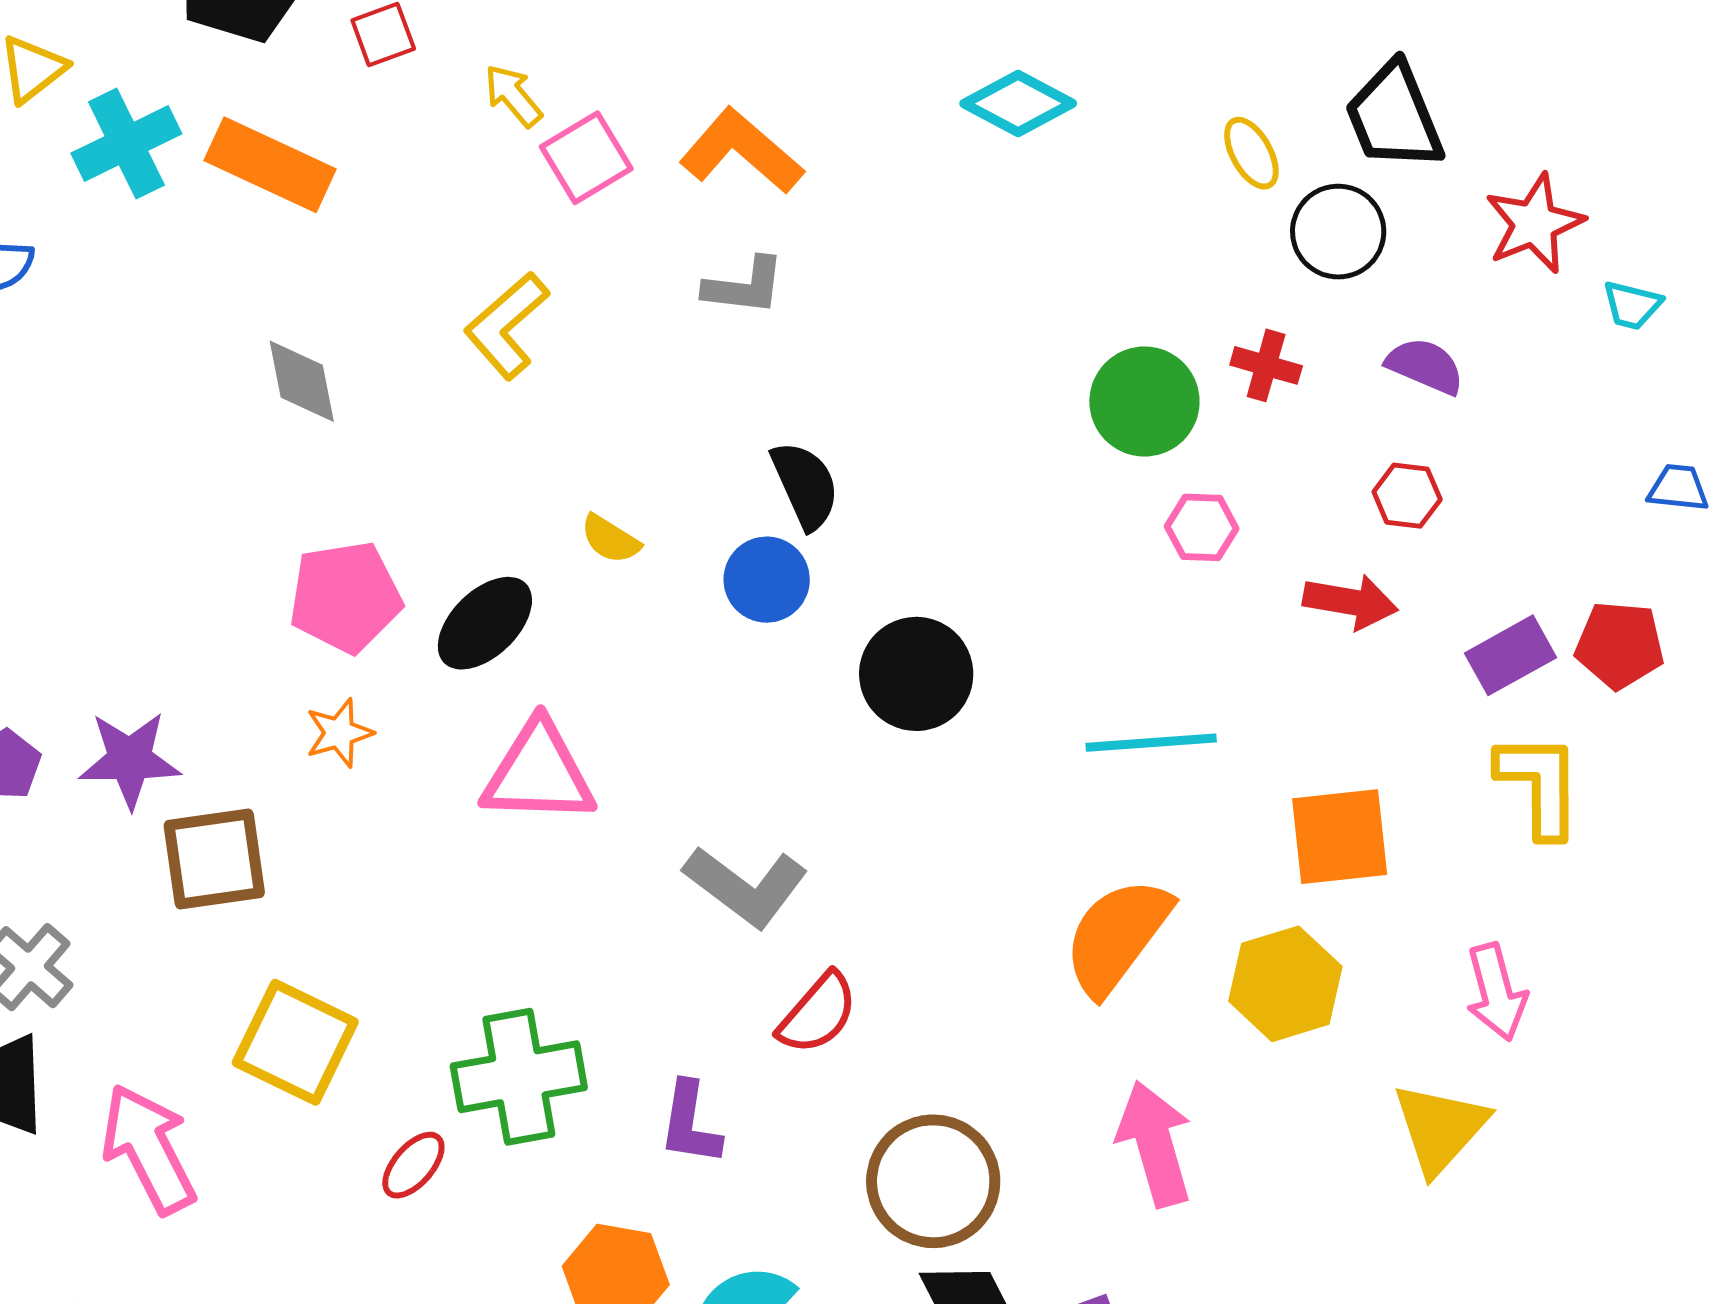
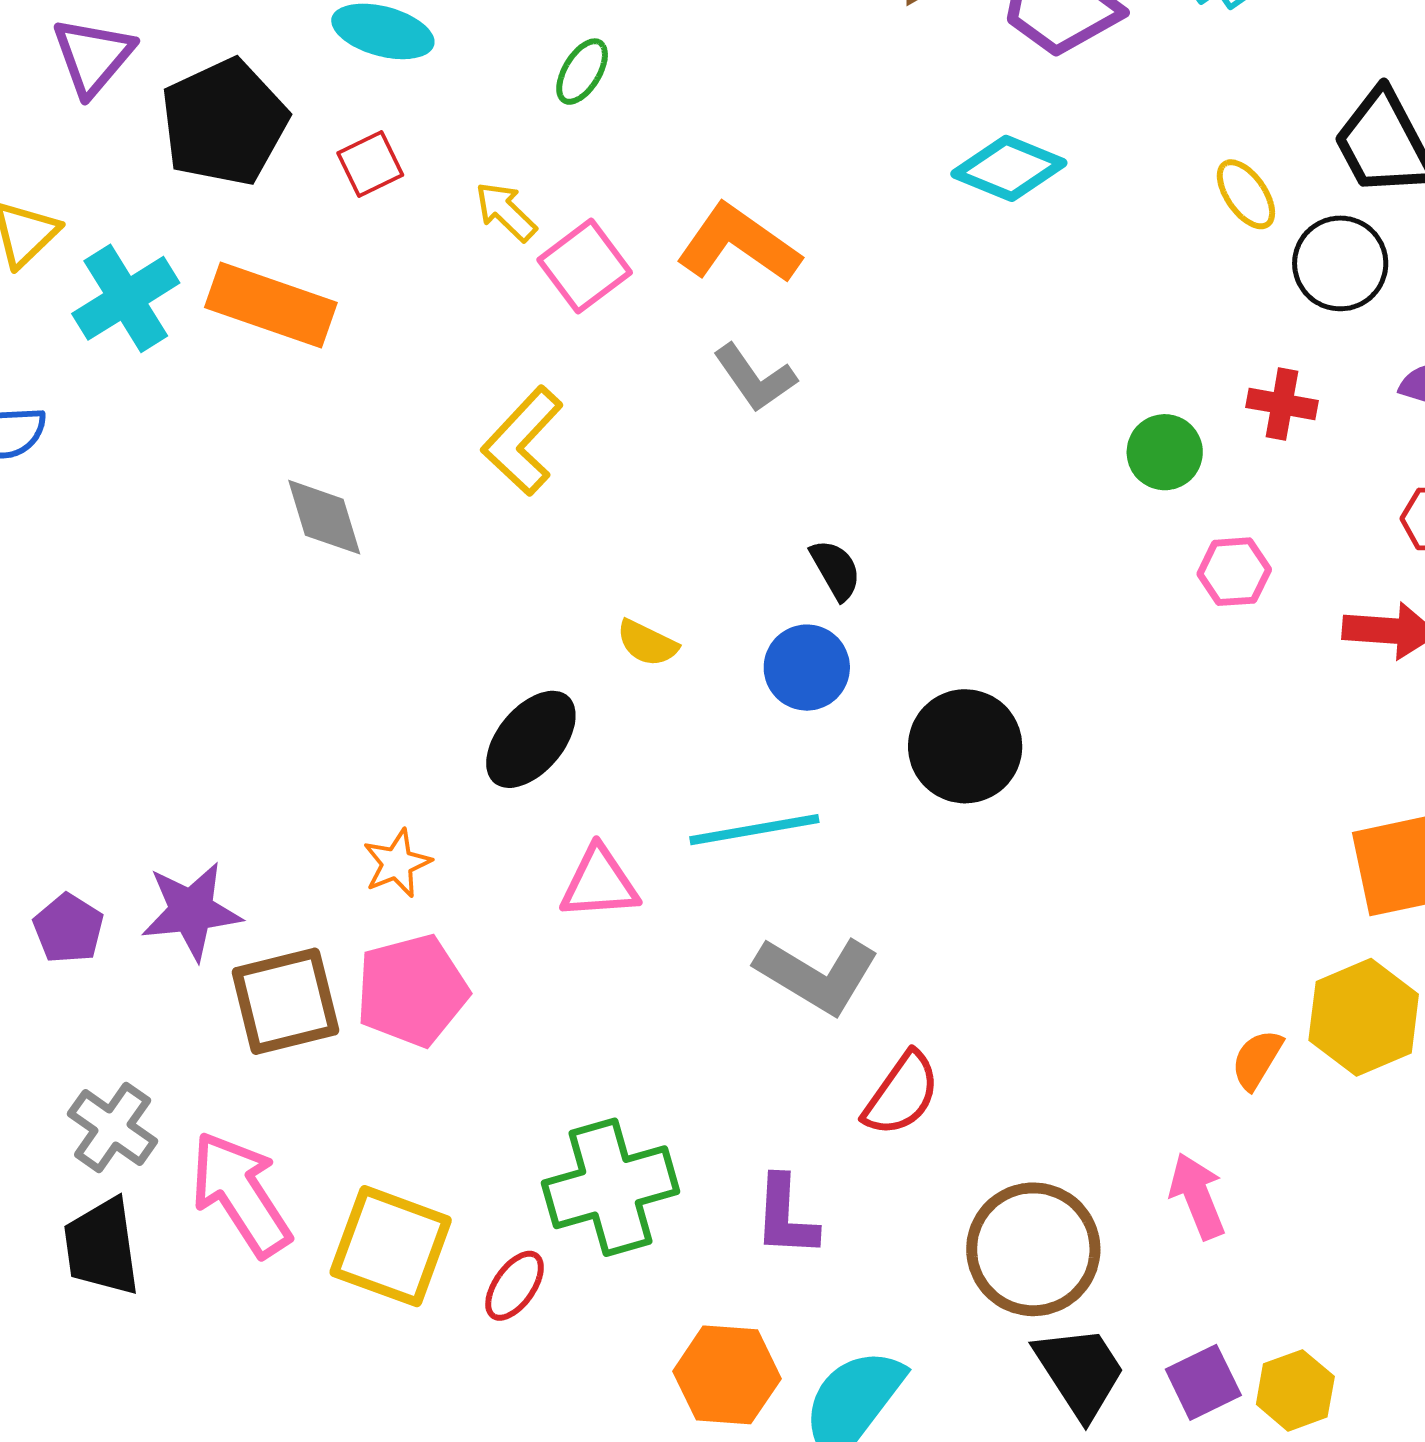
gray L-shape: (744, 286) -> (755, 378), turned 54
green circle: (1144, 402) -> (1165, 452), size x0.7
black semicircle: (805, 485) -> (836, 570), size x0.7
pink pentagon: (345, 597) -> (412, 990), moved
cyan line: (1151, 743) -> (754, 830), moved
pink triangle: (539, 773) -> (599, 883), size x0.7
orange semicircle: (1117, 936) -> (1257, 1060), moved, size x0.5
yellow square: (295, 1042) -> (391, 1246), moved
pink arrow: (1155, 1144) -> (1197, 1196), moved, size x0.7
pink arrow: (149, 1149) -> (241, 1194), moved

